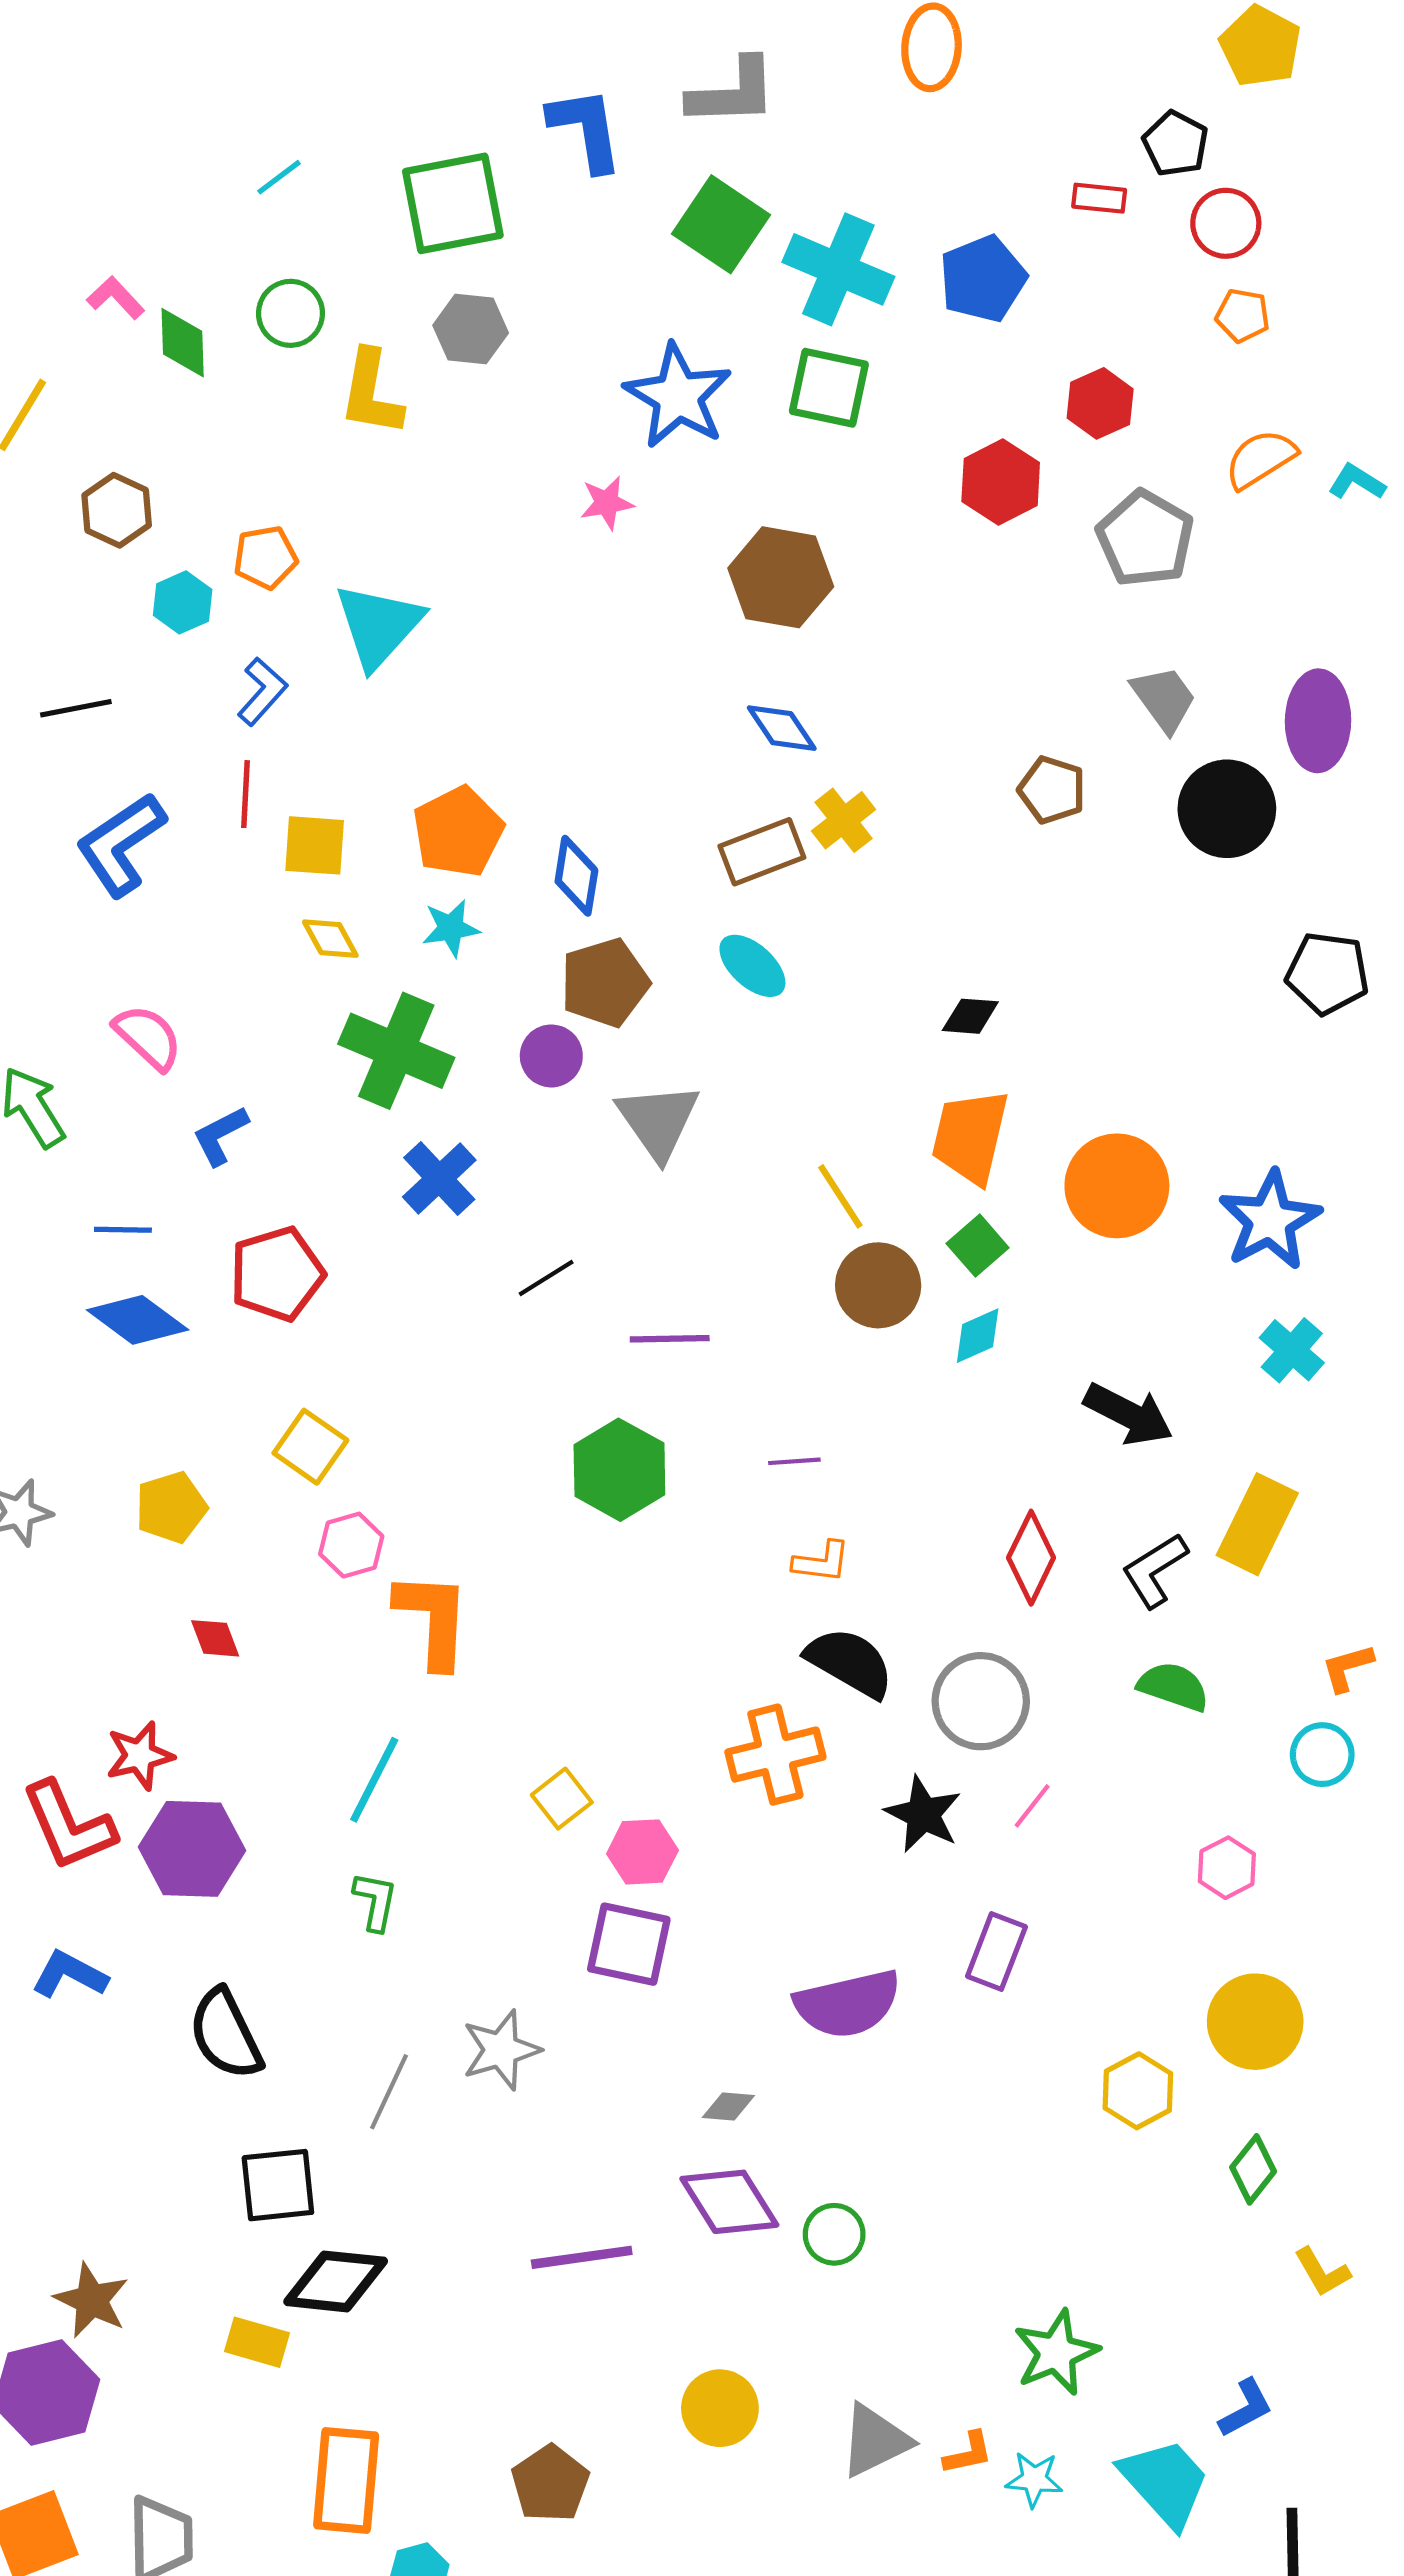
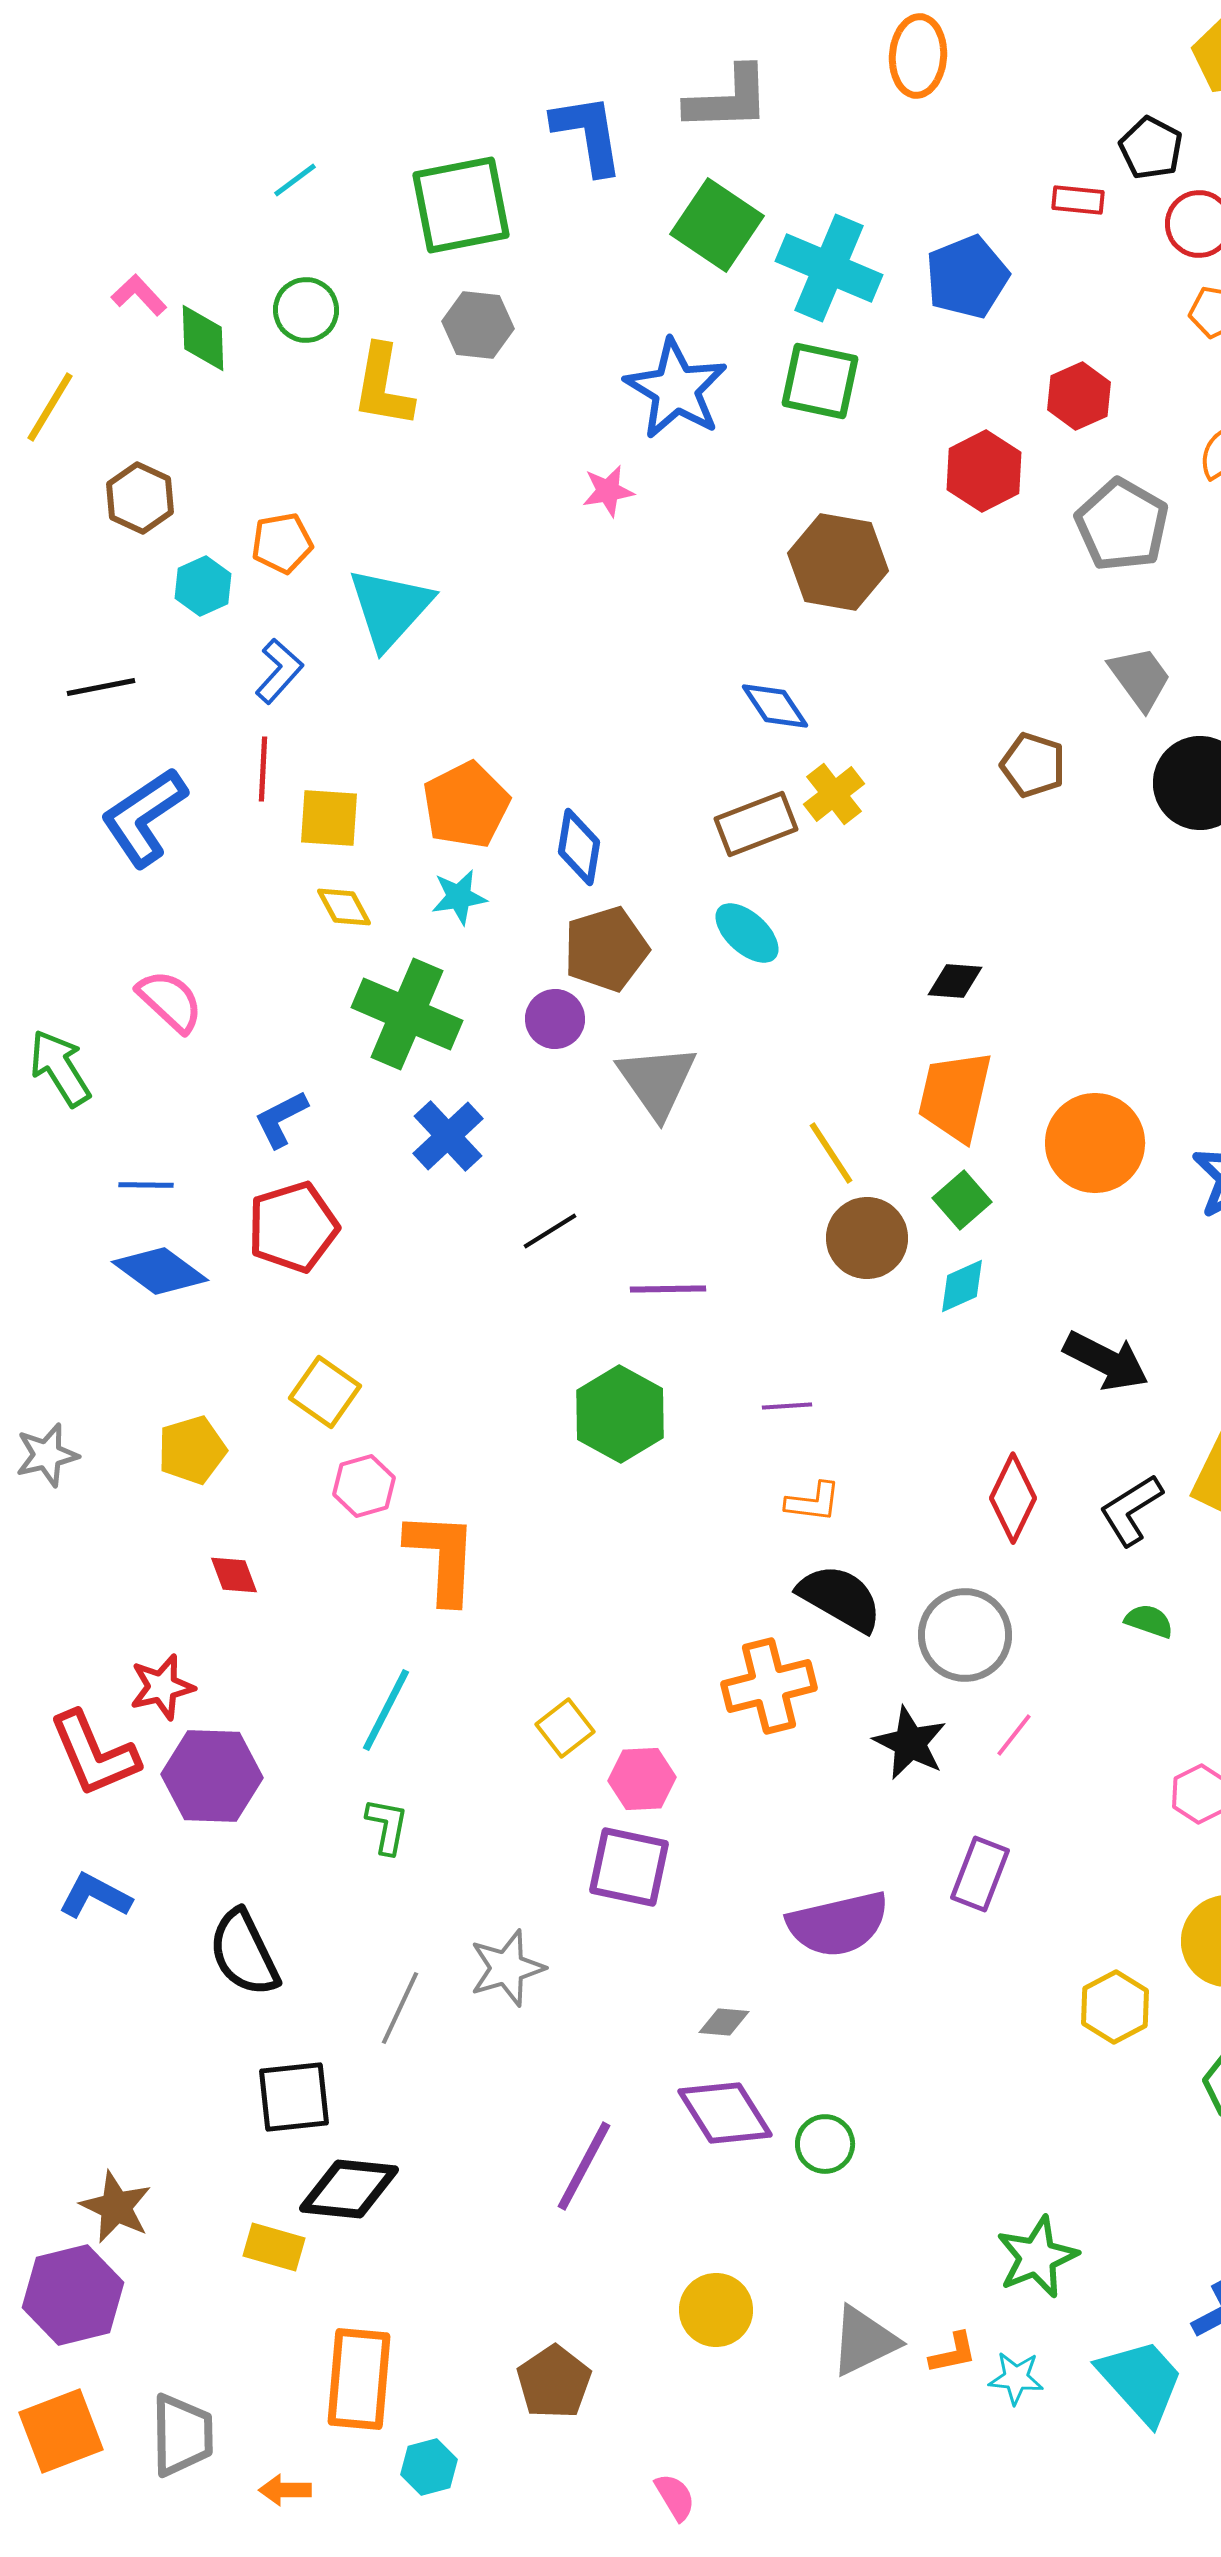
brown hexagon: (781, 577) -> (838, 562), moved
blue L-shape: (220, 1136) -> (281, 1119), moved
green semicircle: (1173, 1686) -> (1149, 1621), size x0.7
purple line: (582, 2257) -> (584, 2166), turned -54

